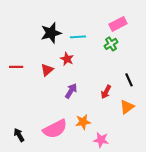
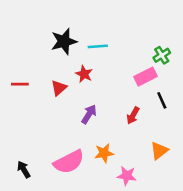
pink rectangle: (118, 24) -> (145, 77), moved
green cross: (111, 44) -> (162, 55), moved
orange triangle: (127, 107) -> (159, 151), moved

